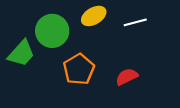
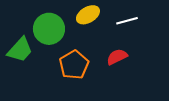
red semicircle: (127, 77) -> (117, 57), moved

